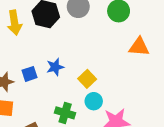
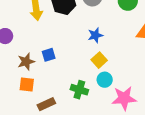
blue star: (55, 67) -> (95, 35), moved

